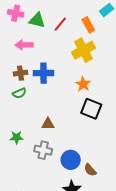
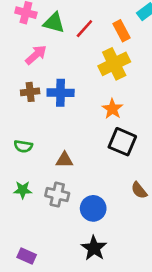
pink arrow: (24, 45) -> (36, 55), turned 138
green semicircle: (19, 93) -> (23, 146), moved, turned 32
green star: (16, 137) -> (23, 190), moved
brown semicircle: (90, 170) -> (139, 190), moved

